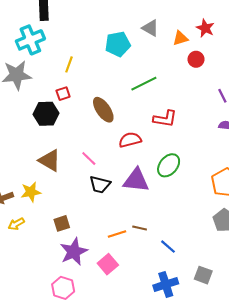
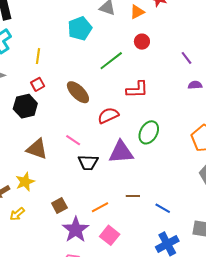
red circle: (196, 59) -> (142, 42), moved
orange line: (117, 234) -> (100, 207), moved

